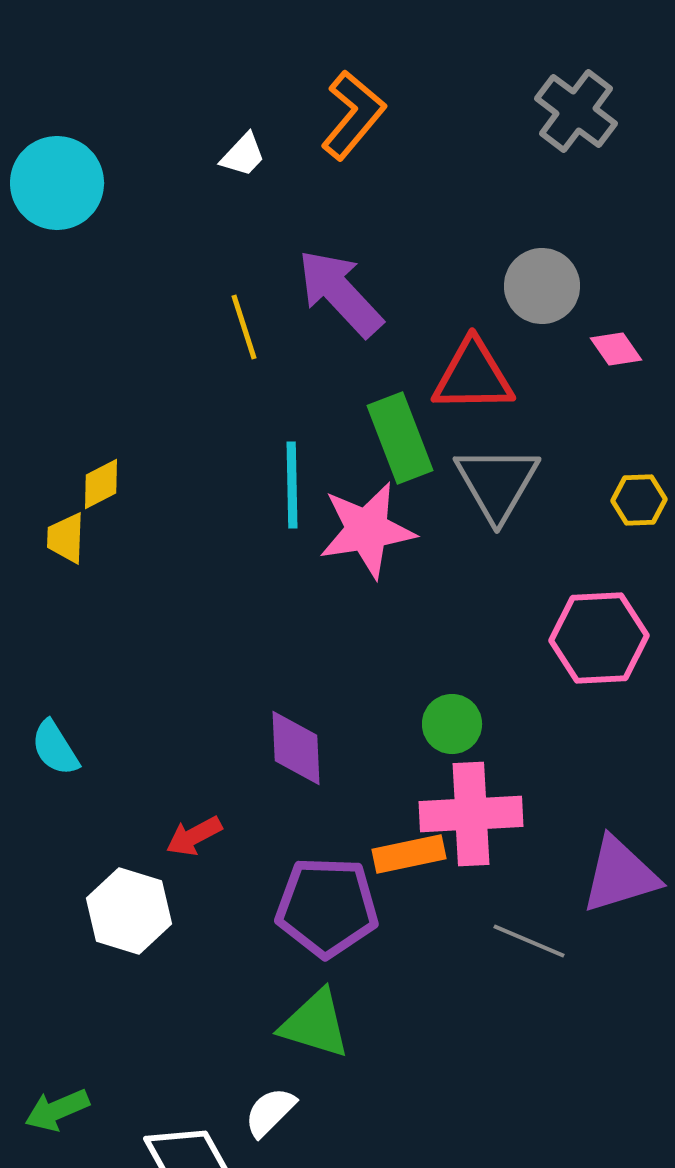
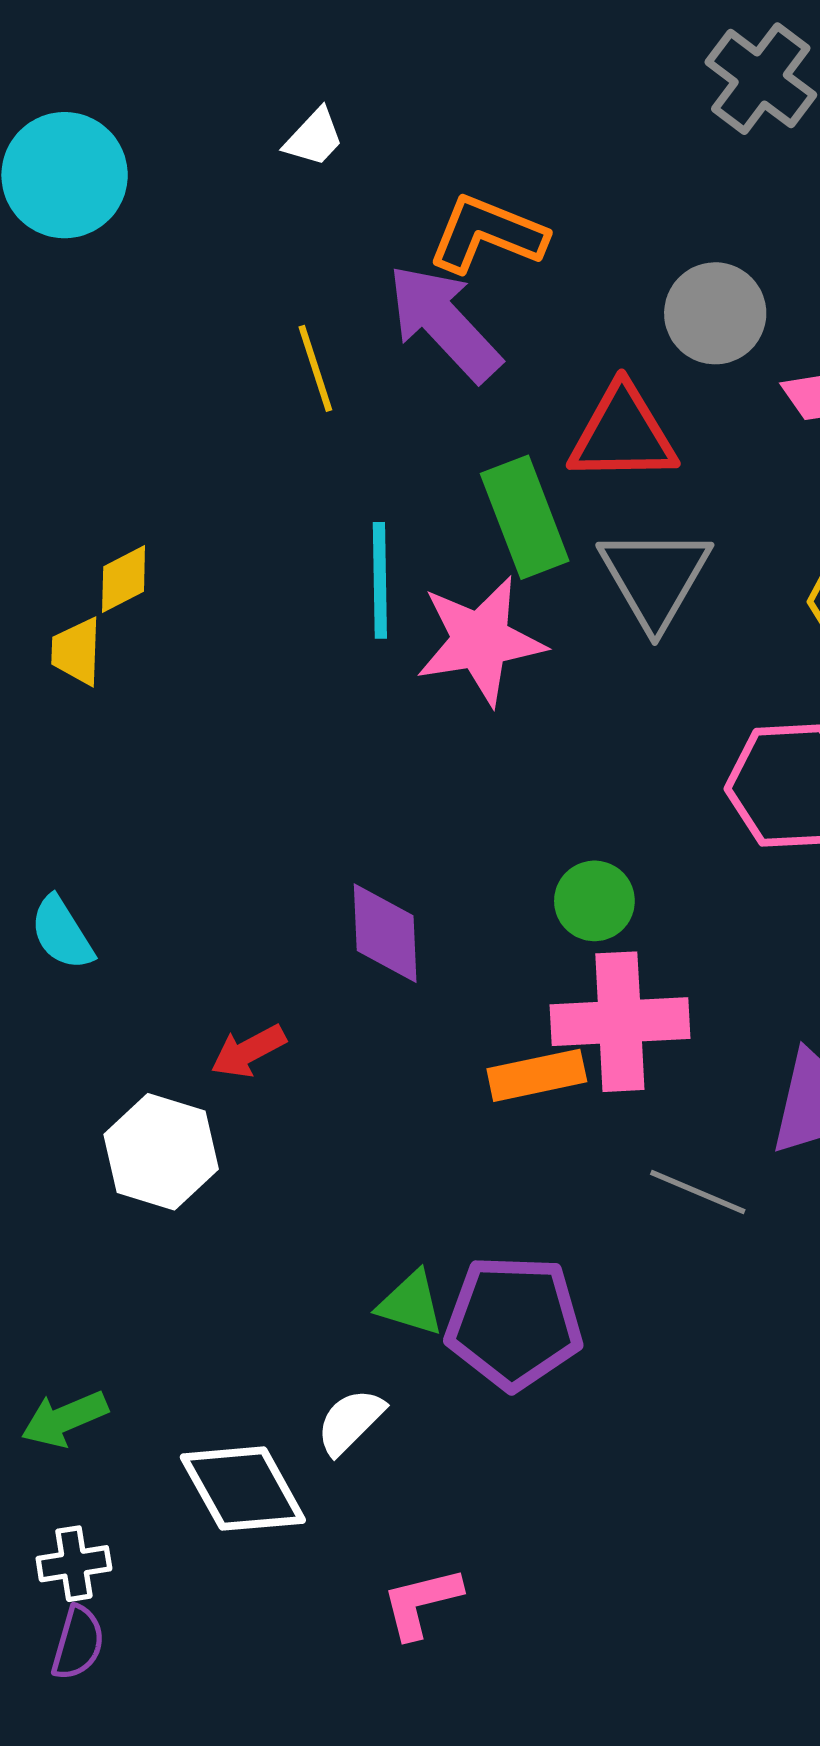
orange L-shape: (353, 115) -> (487, 234), moved, turned -108
purple pentagon: (327, 907) -> (514, 1322), moved
green triangle: (315, 1024) -> (411, 1303), size x0.7

